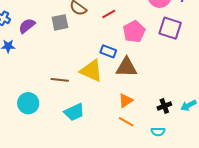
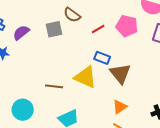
red line: (109, 14) -> (98, 29), moved
pink pentagon: (134, 32) -> (127, 26), moved, turned -30
brown triangle: (126, 67) -> (120, 74), turned 50

